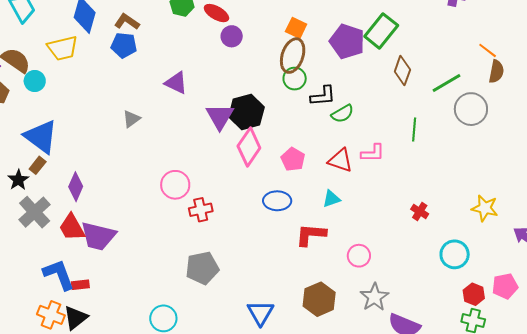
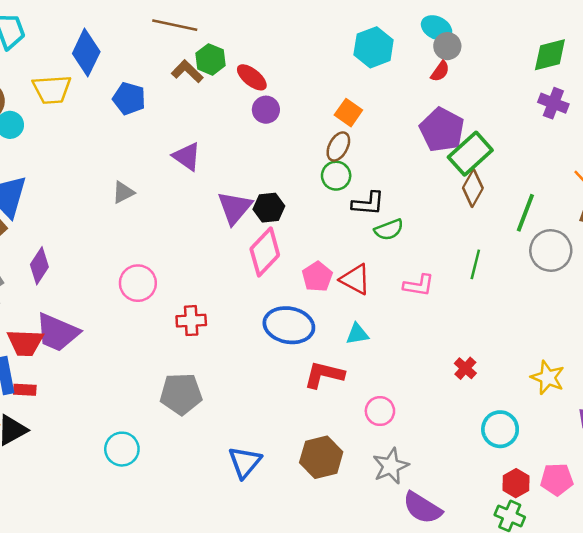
brown L-shape: (127, 22) -> (187, 71), moved
green rectangle: (381, 31) -> (470, 154), moved
purple pentagon: (347, 41) -> (442, 130), moved
brown ellipse: (293, 56) -> (338, 147), size x0.7
green line: (446, 83) -> (525, 213), turned -48
black hexagon: (246, 112) -> (269, 208), size x0.7
red triangle: (340, 160) -> (355, 279), moved
pink circle: (175, 185) -> (138, 283), moved
blue ellipse: (277, 201) -> (289, 325), size x1.4
red trapezoid: (72, 227) -> (25, 343), moved, turned -68

